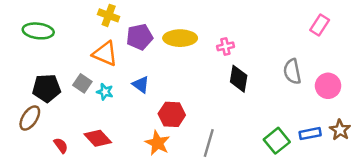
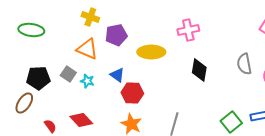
yellow ellipse: (180, 38) -> (151, 52), moved
pink cross: (225, 46) -> (188, 30), moved, size x1.5
red hexagon: (172, 114) -> (132, 93), moved

